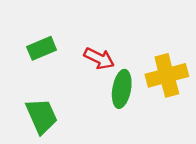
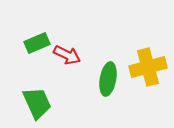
red arrow: (99, 58) -> (67, 55), moved

